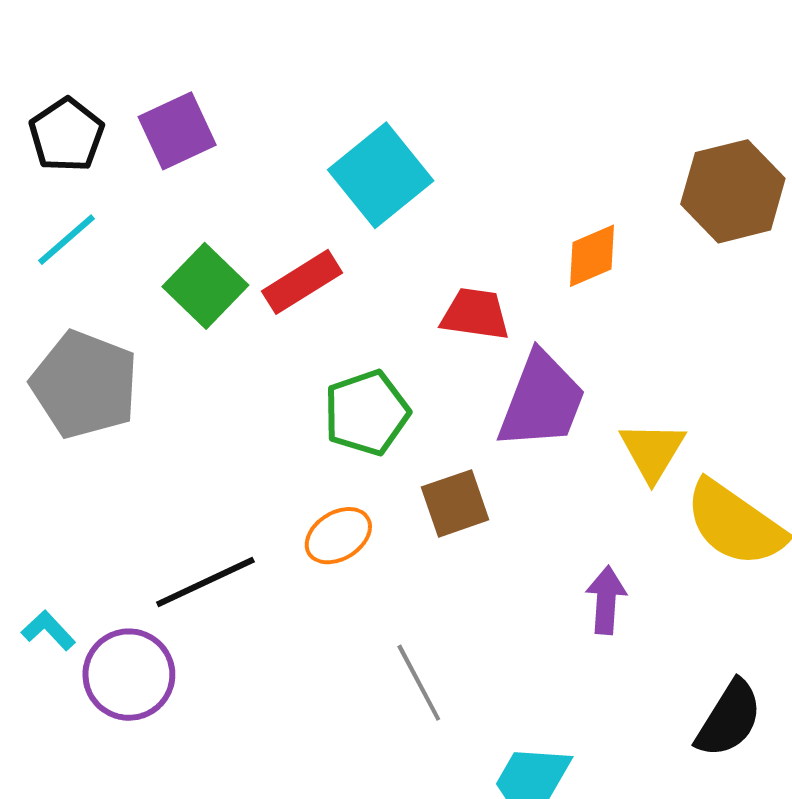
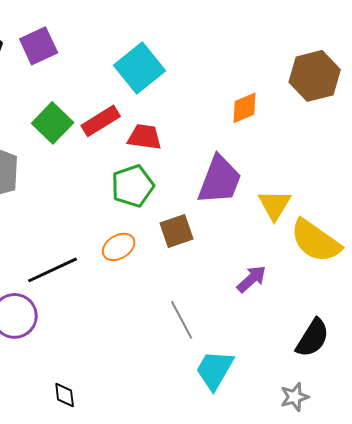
red trapezoid: (475, 314) -> (145, 137), moved
purple arrow: (606, 600) -> (252, 279), turned 44
gray line: (419, 683) -> (182, 320), moved

